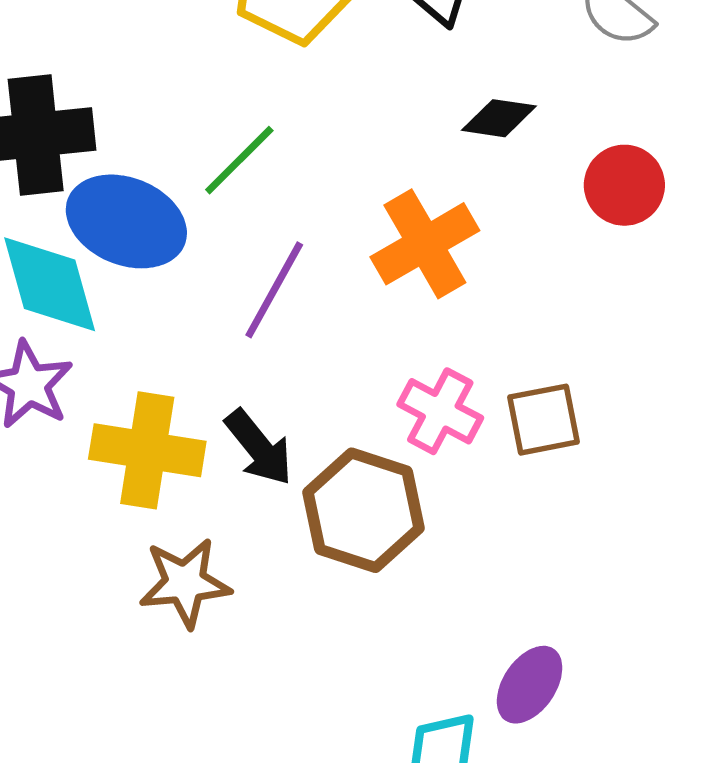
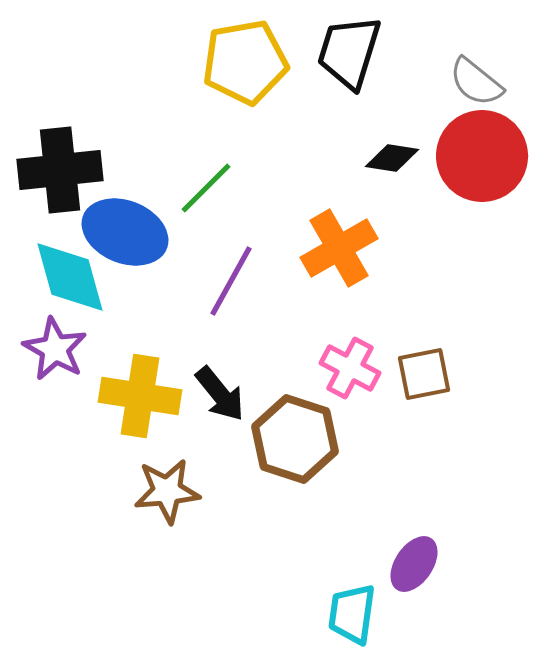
red circle: (624, 185) -> (482, 156), moved, size x1.6

